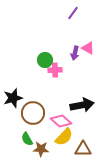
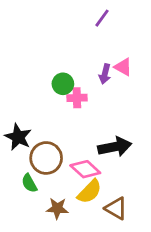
black star: (13, 98) -> (18, 137), turned -30
green semicircle: (27, 139) -> (29, 183), moved
brown triangle: (83, 149) -> (116, 208), turned 30

